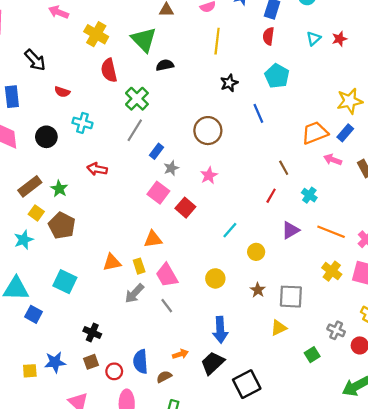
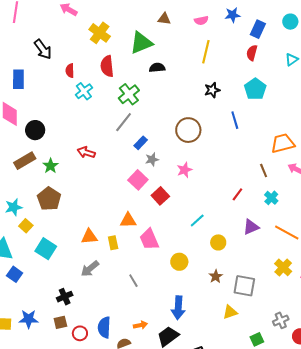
green triangle: (144, 40) -> (141, 43), turned 45
red semicircle: (62, 92) -> (70, 71), moved, turned 64
cyan cross: (82, 123) -> (84, 91), moved, turned 30
black circle: (46, 137) -> (35, 130), moved
brown line: (284, 168) -> (264, 170), moved
yellow square: (36, 213) -> (26, 226), moved
pink trapezoid: (167, 275) -> (149, 239), moved
gray arrow: (134, 293) -> (90, 269), moved
gray cross: (336, 330) -> (281, 320), turned 35
black cross: (92, 332) -> (65, 297), turned 35

